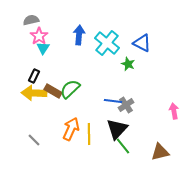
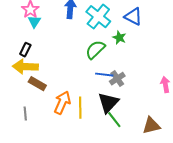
green semicircle: (70, 89) -> (95, 50), moved
brown rectangle: (53, 91) -> (37, 84), moved
gray line: (34, 140) -> (25, 114), turned 40

